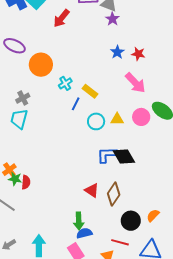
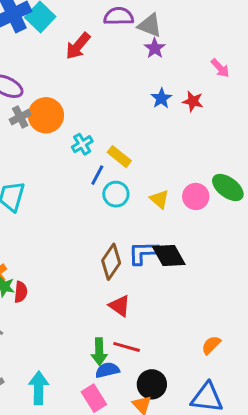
pink arrow: (135, 83) -> (220, 68), moved, size x0.6
gray cross: (23, 98) -> (20, 117), moved
yellow triangle: (117, 119) -> (159, 199), turned 40
cyan circle: (96, 121) -> (116, 194), moved
brown diamond: (114, 194) -> (111, 262), moved
black circle: (131, 221) -> (152, 384), moved
red line: (120, 242) -> (127, 347), moved

